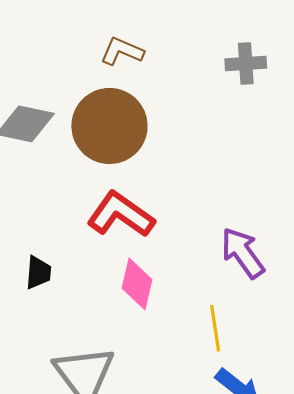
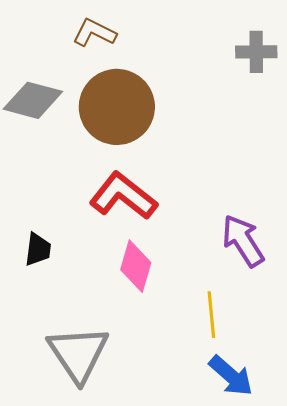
brown L-shape: (122, 51) -> (94, 33), moved

